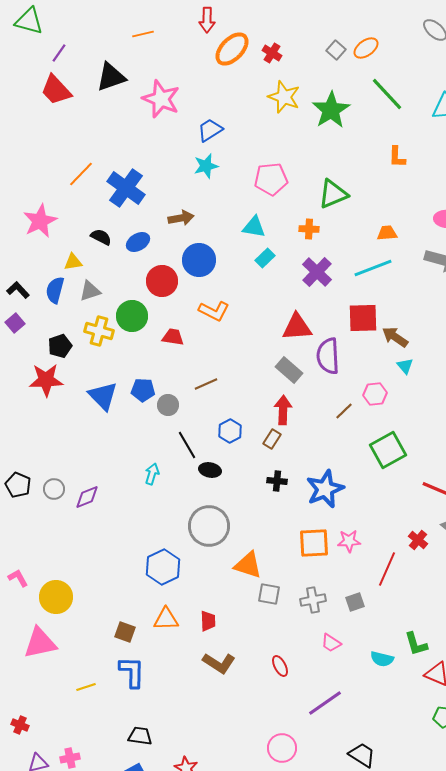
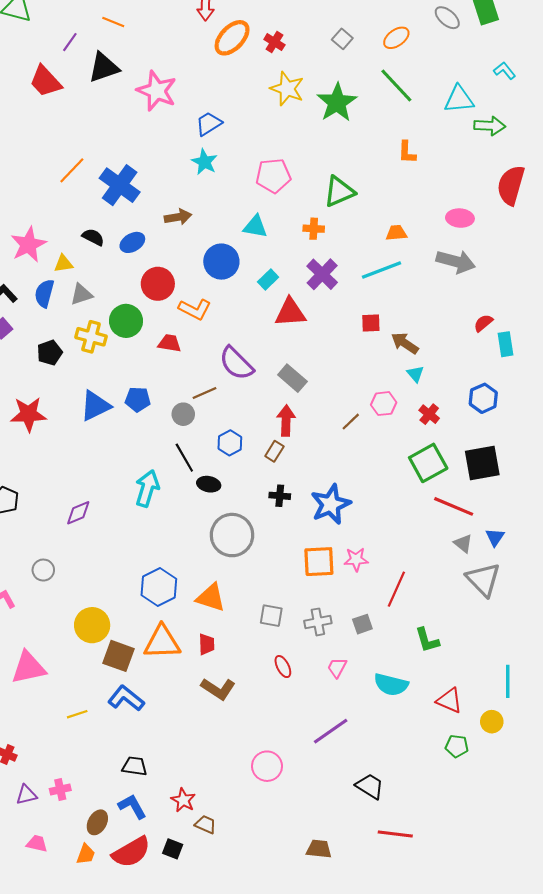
orange line: (143, 34) -> (113, 22), moved, turned 35
orange ellipse: (366, 48) -> (396, 38), moved
purple line: (59, 53) -> (70, 42), moved
cyan star: (206, 166) -> (204, 162), turned -30
pink star: (40, 221) -> (28, 245), moved
cyan rectangle: (265, 258) -> (268, 280), moved
blue circle: (199, 260) -> (221, 262), moved
orange L-shape: (214, 311) -> (195, 309), moved
red square: (363, 318) -> (371, 323), size x0.6
red triangle: (297, 327) -> (290, 312), moved
purple semicircle: (328, 356) -> (236, 363), moved, turned -42
red star: (46, 380) -> (28, 414), moved
blue triangle: (103, 396) -> (95, 406), turned 48
gray circle: (168, 405) -> (183, 414), moved
green square: (388, 450) -> (428, 463), moved
cyan arrow: (152, 474) -> (147, 488), size x1.6
gray circle: (54, 489) -> (43, 570), moved
gray circle: (209, 526) -> (232, 535), moved
red cross: (418, 540) -> (429, 414), moved
orange triangle: (248, 565) -> (211, 598), moved
yellow circle: (56, 597) -> (92, 625), moved
orange triangle: (166, 619) -> (162, 642), size x1.4
brown square: (125, 632) -> (119, 656), size x1.4
pink trapezoid: (331, 643) -> (337, 668), turned 85
green L-shape: (416, 644) -> (427, 640), moved
cyan semicircle: (382, 659) -> (391, 685), size x1.4
red ellipse: (280, 666) -> (283, 667), moved
blue L-shape: (132, 672) -> (126, 698), turned -52
pink circle: (282, 748) -> (267, 766), moved

